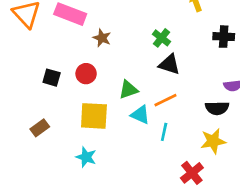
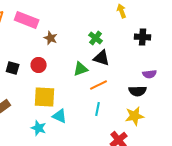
green triangle: (128, 90) -> (81, 69), moved
cyan triangle: (140, 115) -> (60, 116), moved

